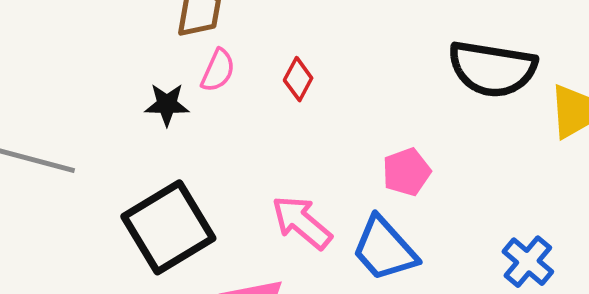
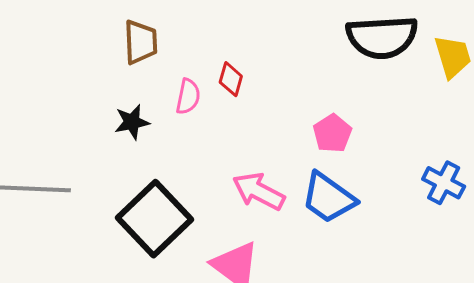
pink semicircle: (218, 70) -> (188, 97), moved

